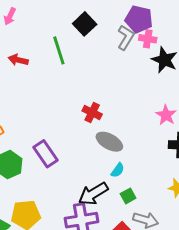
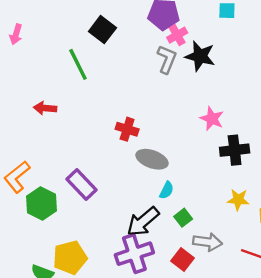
gray L-shape: (126, 37) -> (167, 59), moved
pink cross: (148, 39) -> (177, 35), turned -30
red arrow: (18, 60) -> (45, 108), moved

